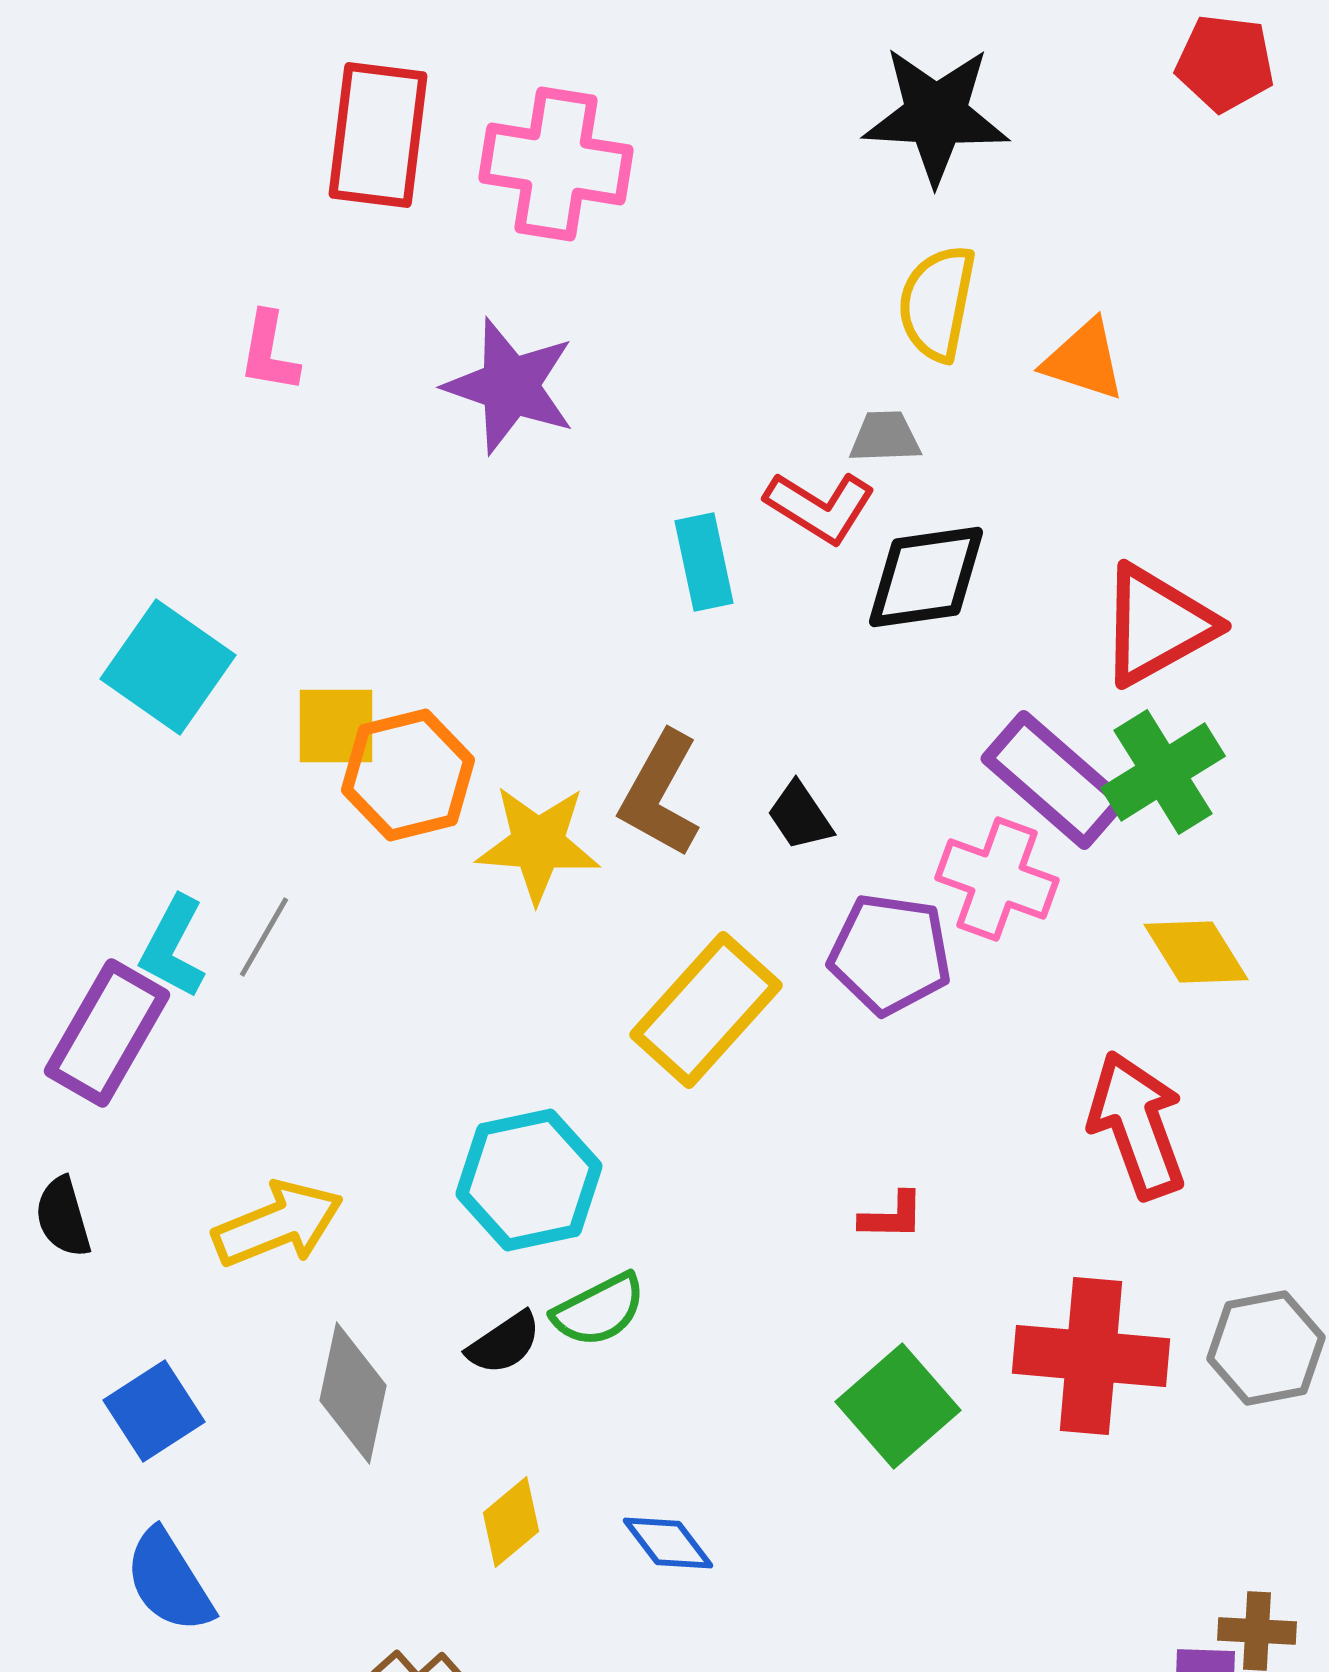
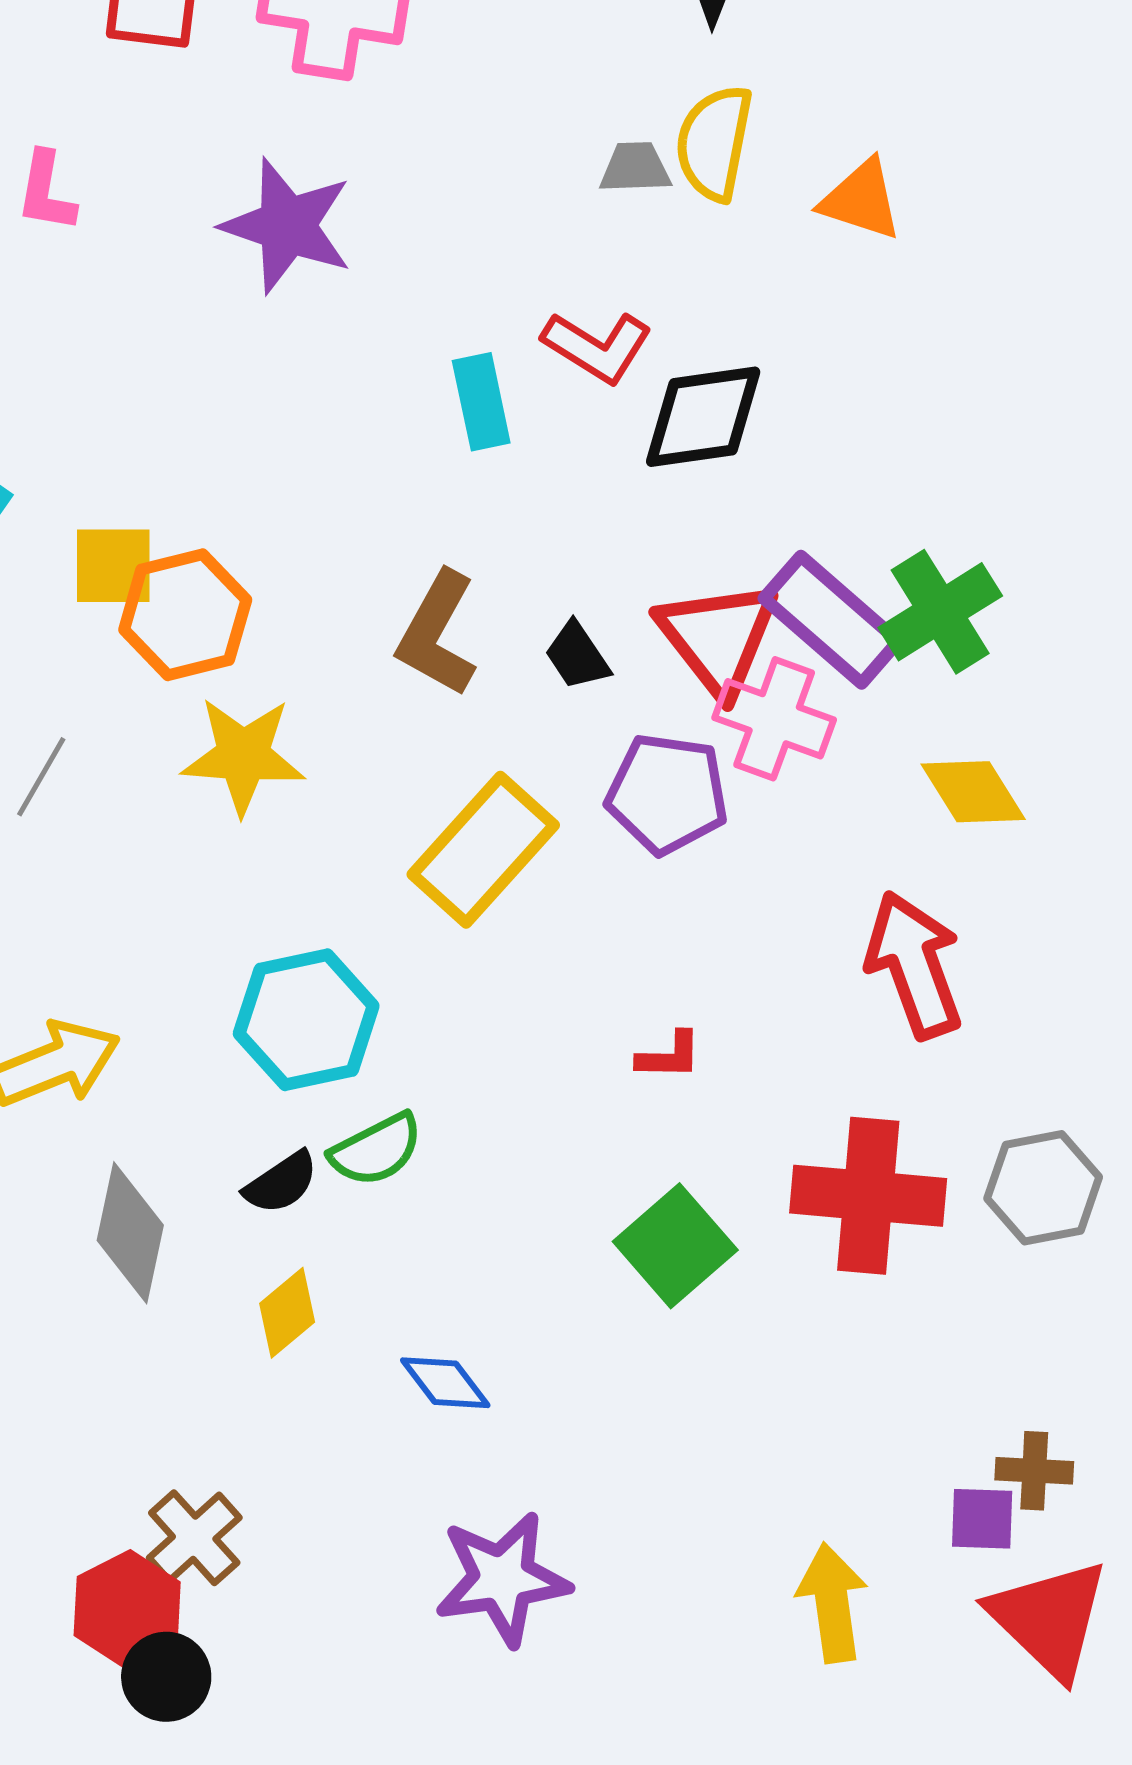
gray trapezoid: (885, 437) -> (635, 168), moved
red triangle: (1157, 625) -> (718, 638), moved, turned -39
yellow star: (538, 844) -> (243, 756), moved
yellow diamond: (511, 1522) -> (287, 1313), moved

